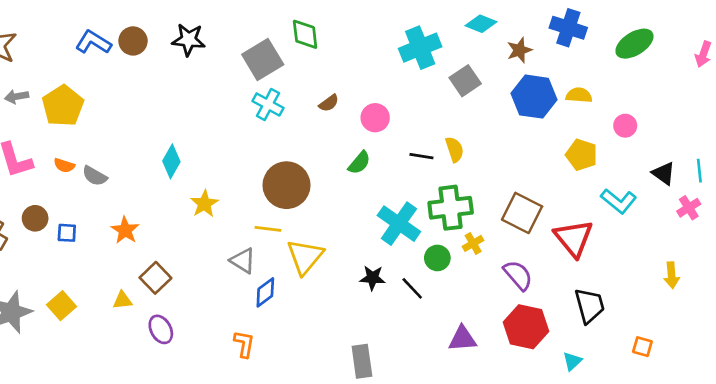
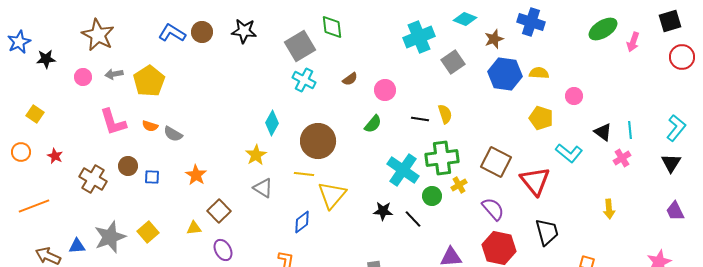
green ellipse: (634, 44) -> (603, 29), moved
cyan diamond: (171, 161) -> (272, 123), moved
gray triangle: (243, 261) -> (263, 188), moved

